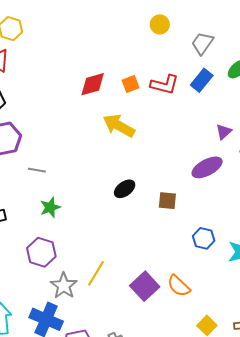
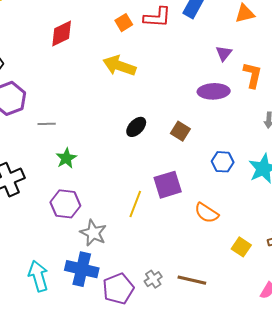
red diamond: (93, 84) -> (62, 33), moved
purple ellipse: (207, 167) -> (214, 91), turned 36
brown square: (167, 201) -> (180, 131), turned 36
yellow line: (96, 273) -> (135, 204), moved
purple square: (145, 286) -> (168, 185), moved, turned 36

